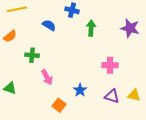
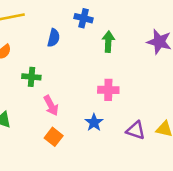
blue semicircle: (49, 25) -> (54, 38), turned 72
pink cross: (110, 65) -> (108, 90), moved
orange square: (59, 105) -> (54, 137), moved

